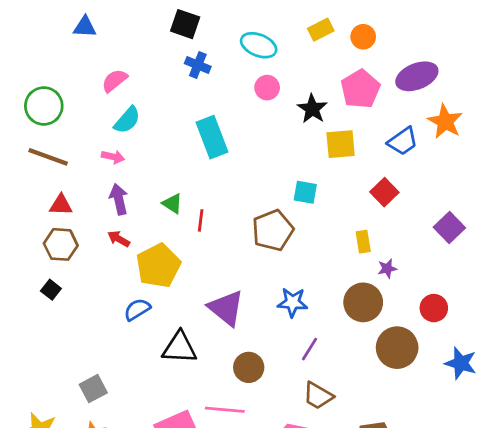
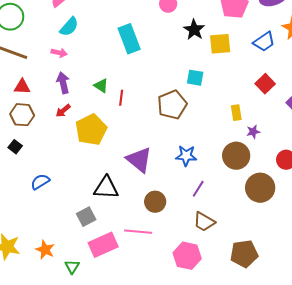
black star: (312, 109) -> (194, 30), moved
red square: (384, 192) -> (265, 84), moved
red arrow: (119, 239) -> (63, 111), turned -70
blue semicircle: (137, 309) -> (40, 182), moved
gray square: (93, 389) -> (86, 217), moved

